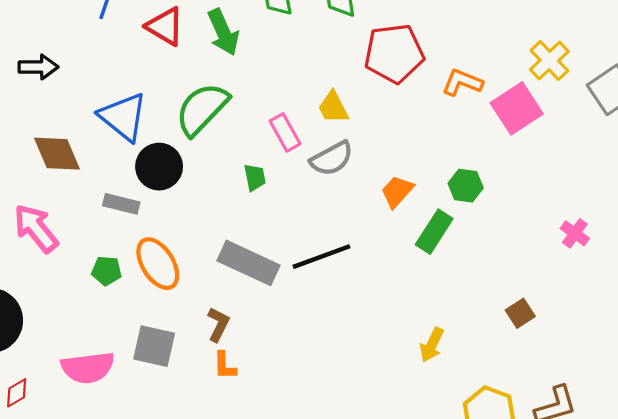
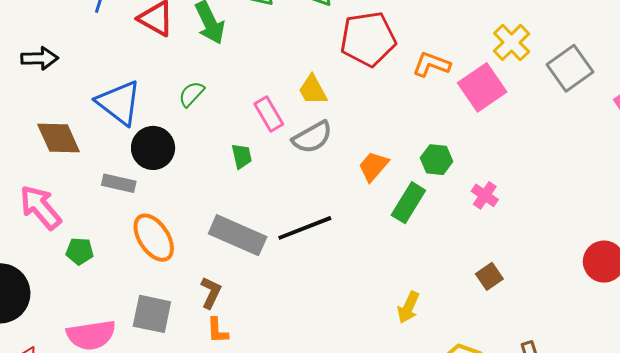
green semicircle: (202, 109) -> (191, 94), size x0.5
pink cross: (575, 233) -> (485, 195), moved
green pentagon: (107, 271) -> (80, 251), moved

